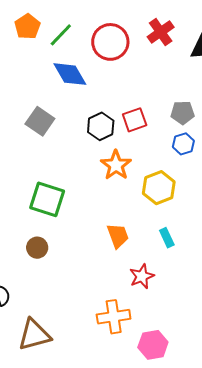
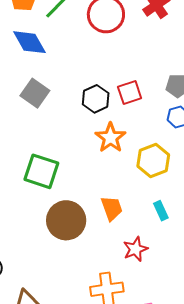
blue diamond: (70, 74) -> (29, 42), moved
brown circle: (37, 248) -> (66, 220), moved, size x1.8

